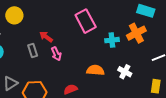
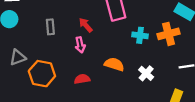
red arrow: (46, 37) -> (86, 25), moved
pink arrow: (56, 54) -> (80, 45), moved

